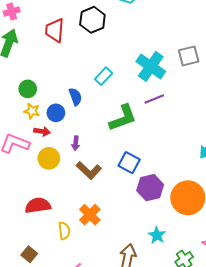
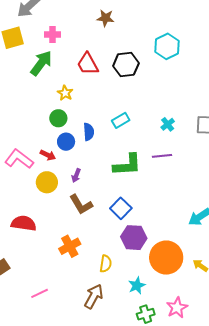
red trapezoid: (55, 30) -> (88, 64), turned -50
cyan cross: (151, 66) -> (168, 124), size x0.5
green circle: (28, 89) -> (58, 118), moved
yellow star: (32, 111) -> (65, 93), moved
yellow semicircle: (64, 231) -> (106, 264), moved
cyan star: (157, 235) -> (137, 286), moved

